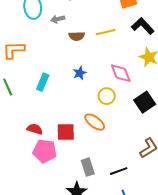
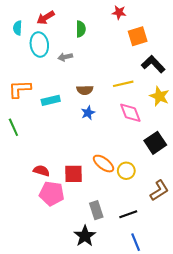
yellow line: (106, 32) -> (123, 84), moved
brown semicircle: (77, 36) -> (85, 90), moved
cyan rectangle: (43, 82) -> (51, 100), moved, turned 54
yellow circle: (107, 96) -> (126, 171), moved

